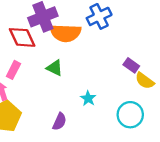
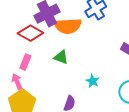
red diamond: (22, 37) -> (30, 33), turned -30

